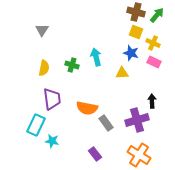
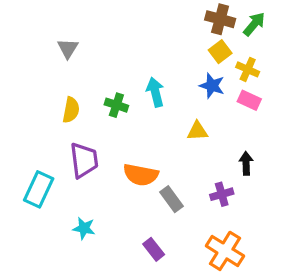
yellow square: (136, 32) -> (220, 52), turned 32
yellow triangle: (122, 73) -> (197, 131), moved
purple cross: (137, 120) -> (222, 194), size x0.6
cyan rectangle: (36, 125) -> (39, 189), moved

